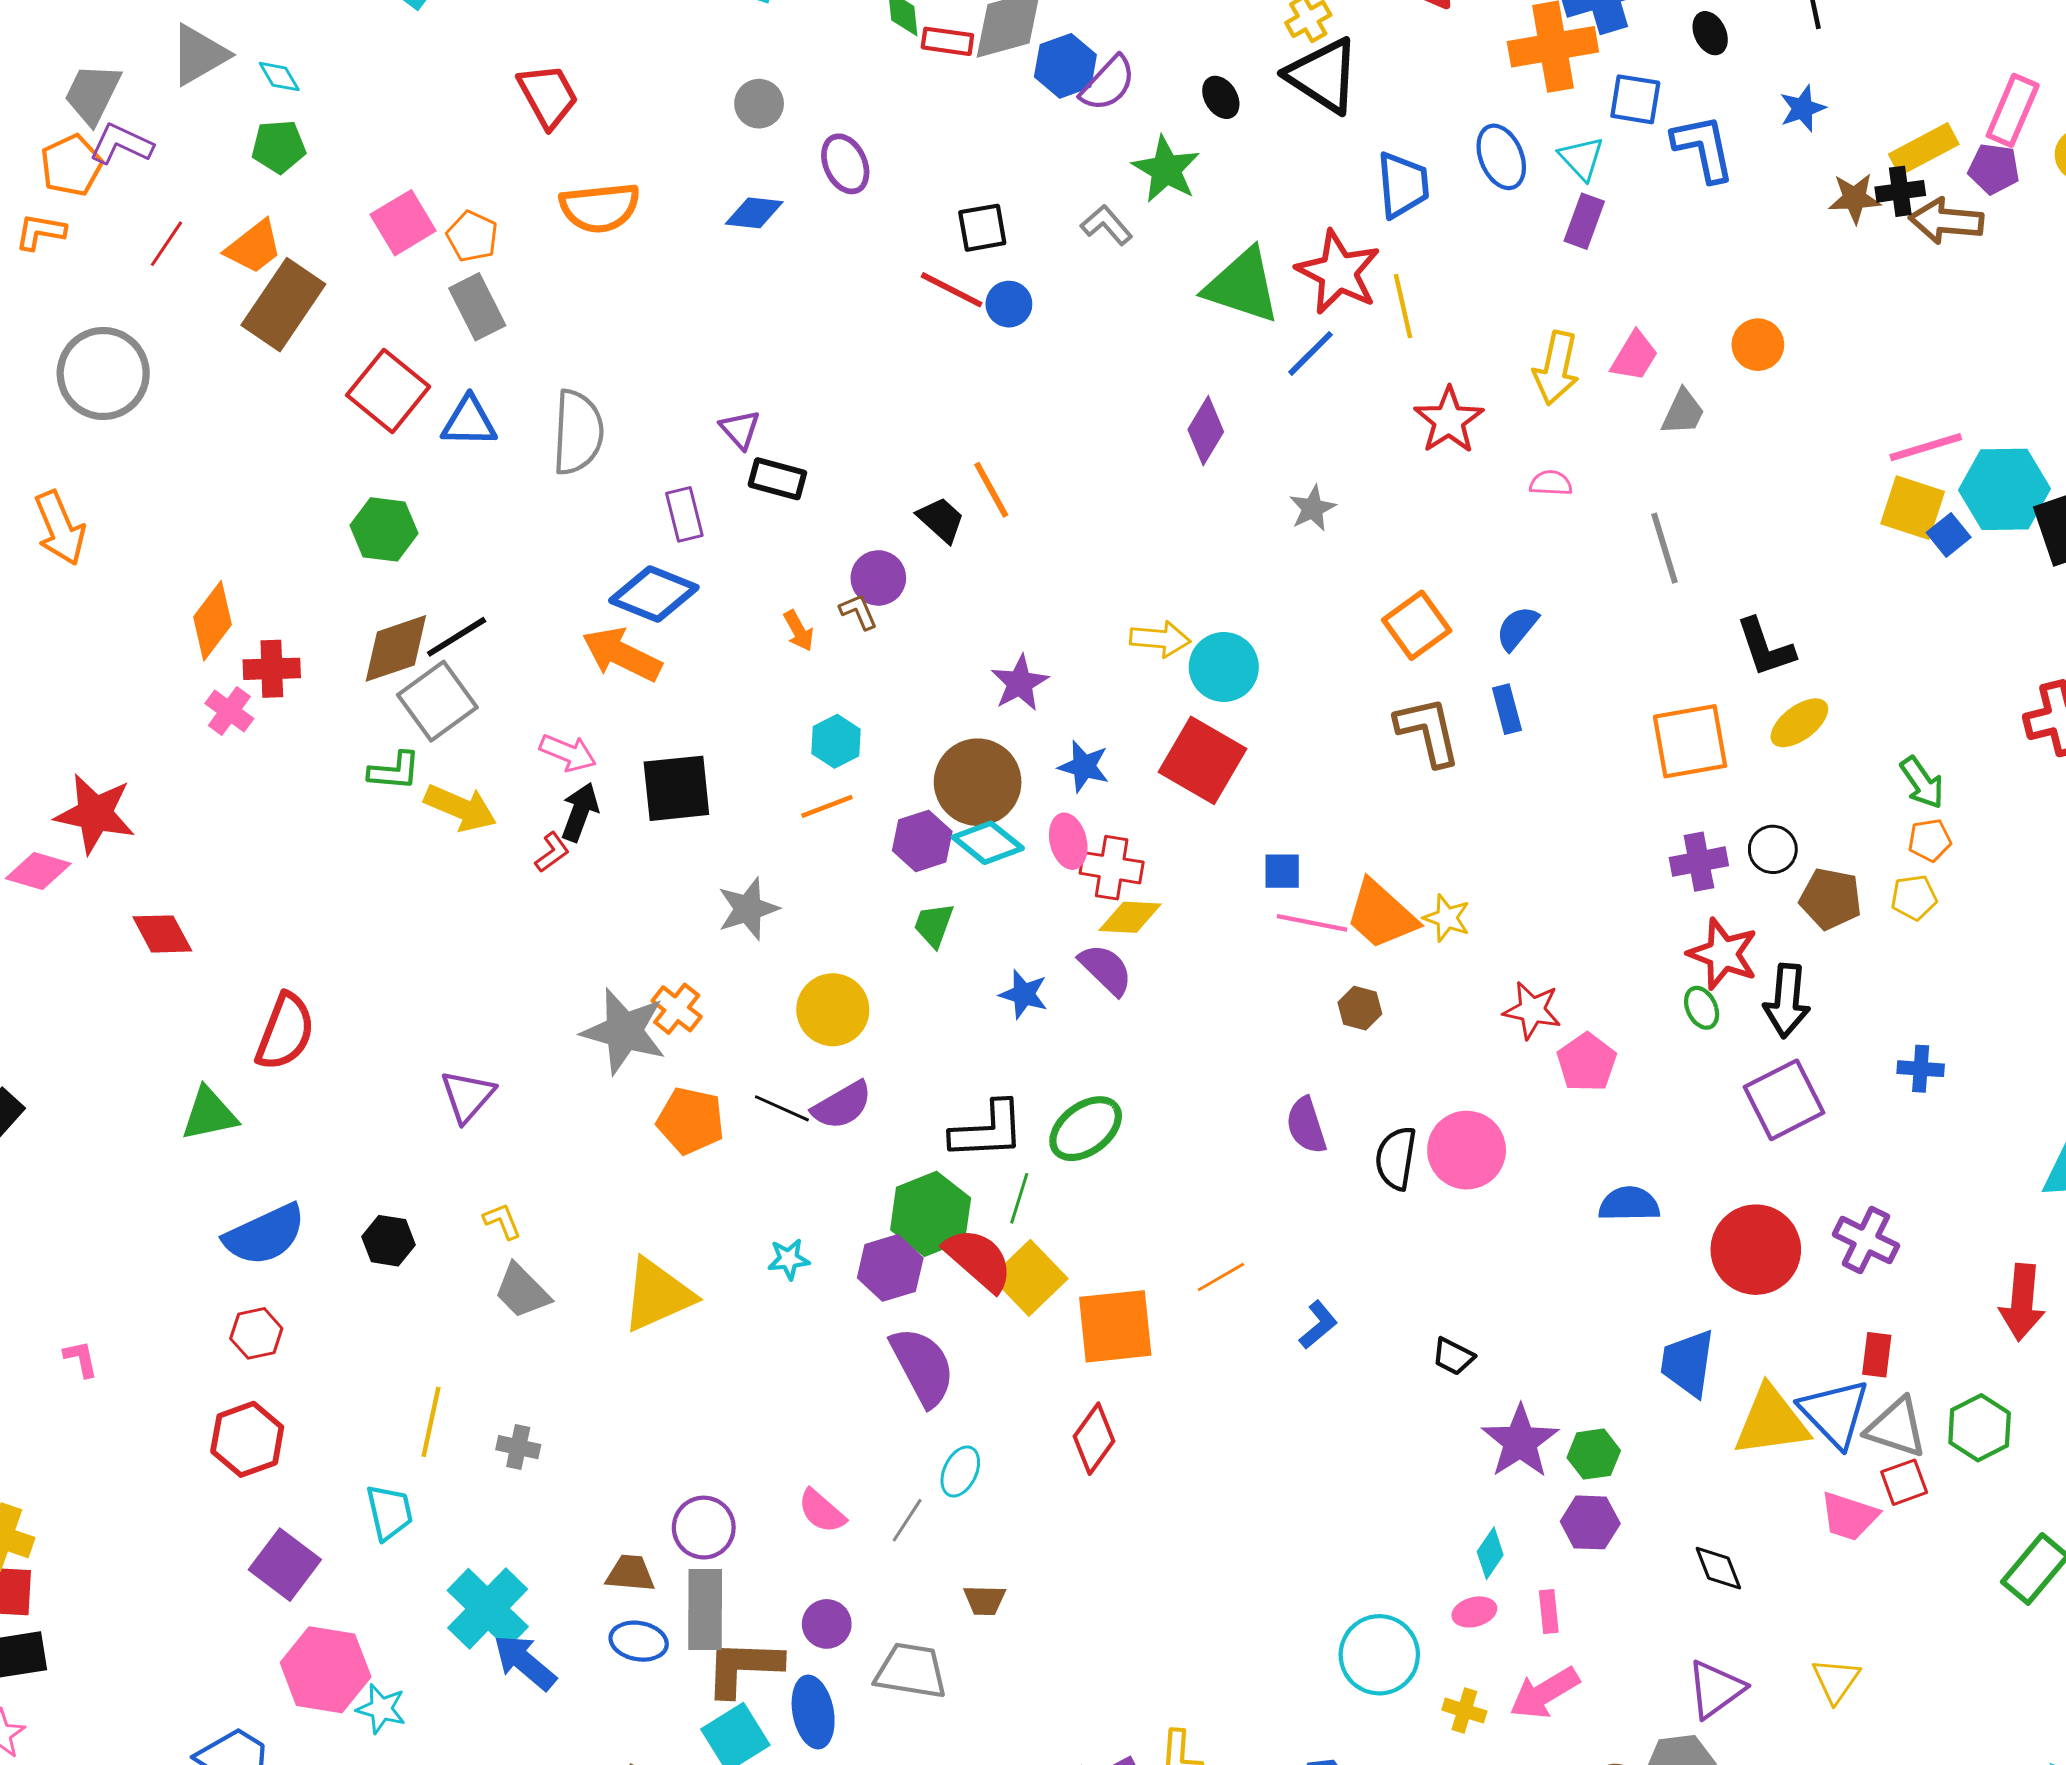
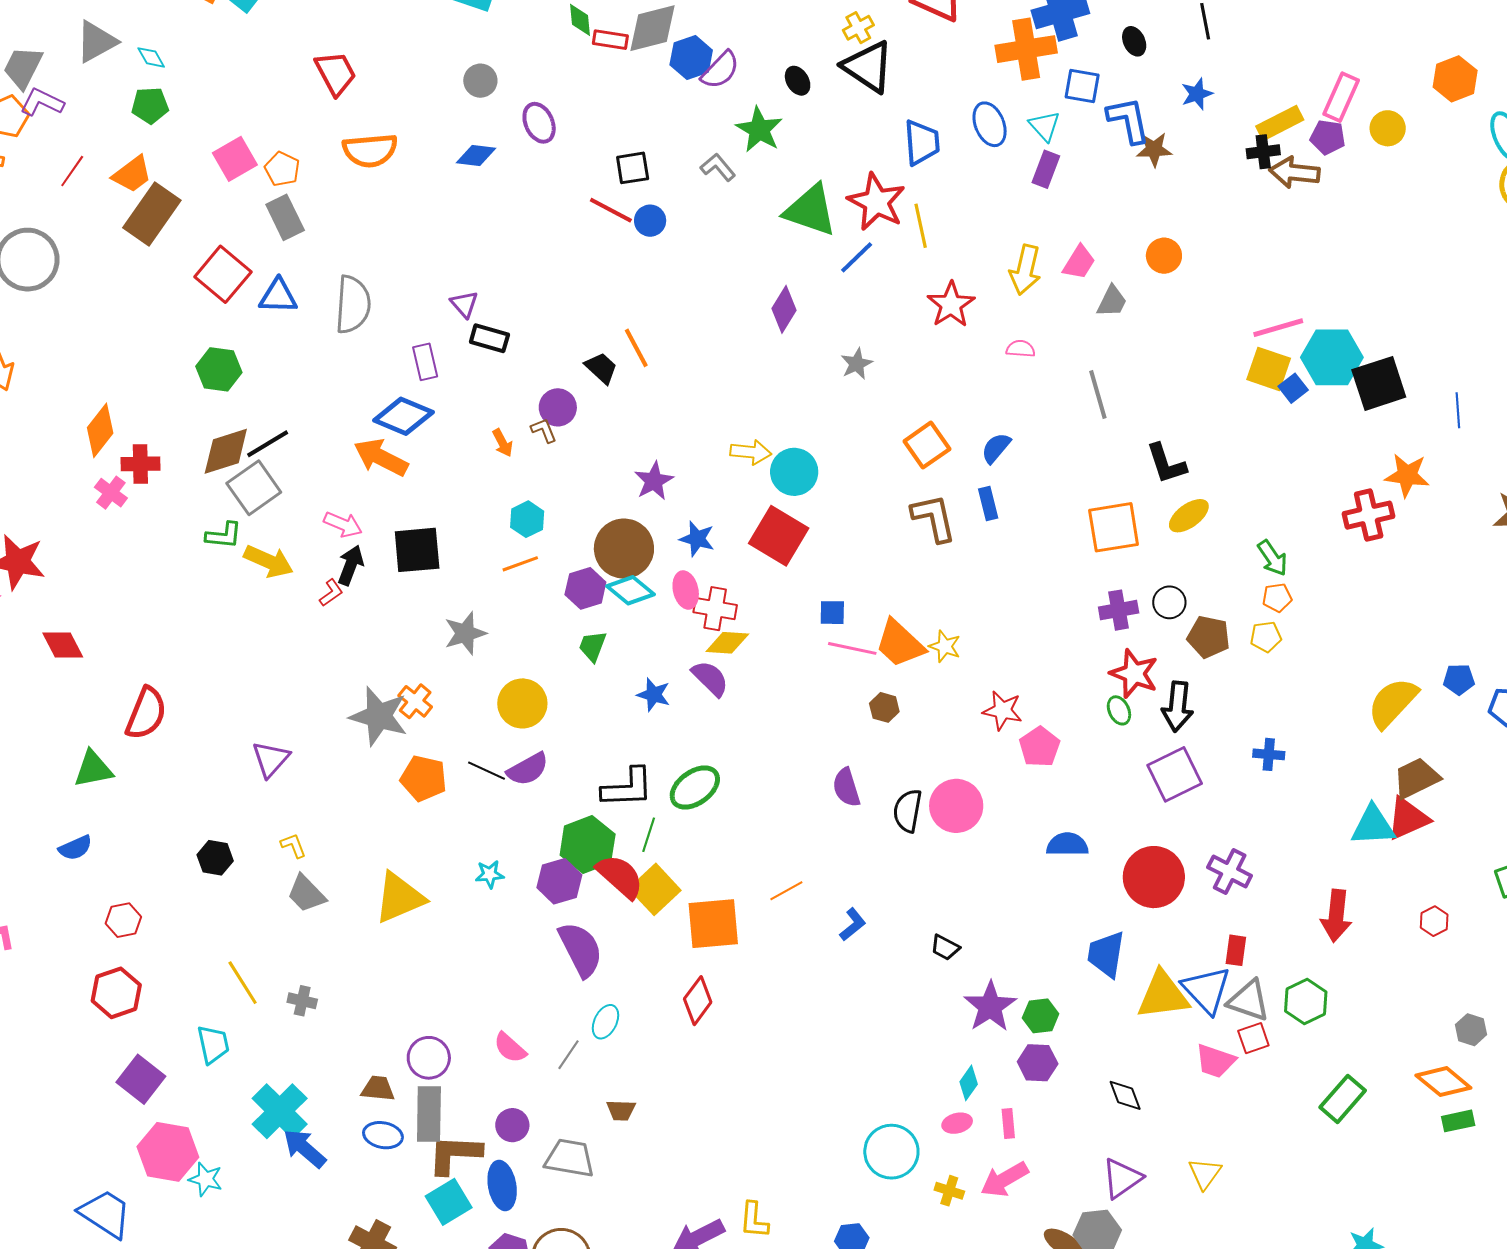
brown star: (1855, 198) -> (1154, 149), moved
blue semicircle: (265, 1235) -> (75, 848), moved, size x0.6
yellow line: (431, 1422) -> (243, 983), turned -45

